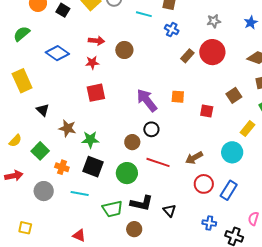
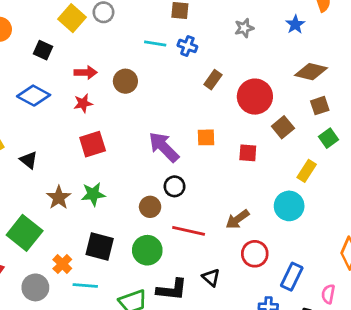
black square: (63, 10) -> (43, 50), moved
cyan line: (144, 14) -> (155, 44), moved
red circle: (212, 52) -> (255, 97), moved
black triangle: (43, 110) -> (29, 160), moved
brown star: (67, 128) -> (59, 198), turned 30
green star: (90, 140) -> (93, 194), moved
green square: (40, 151) -> (25, 233), size x1.4
orange cross: (62, 167) -> (62, 264), moved, turned 32
blue rectangle: (229, 190) -> (292, 277), moved
black triangle: (169, 211) -> (211, 277), moved

